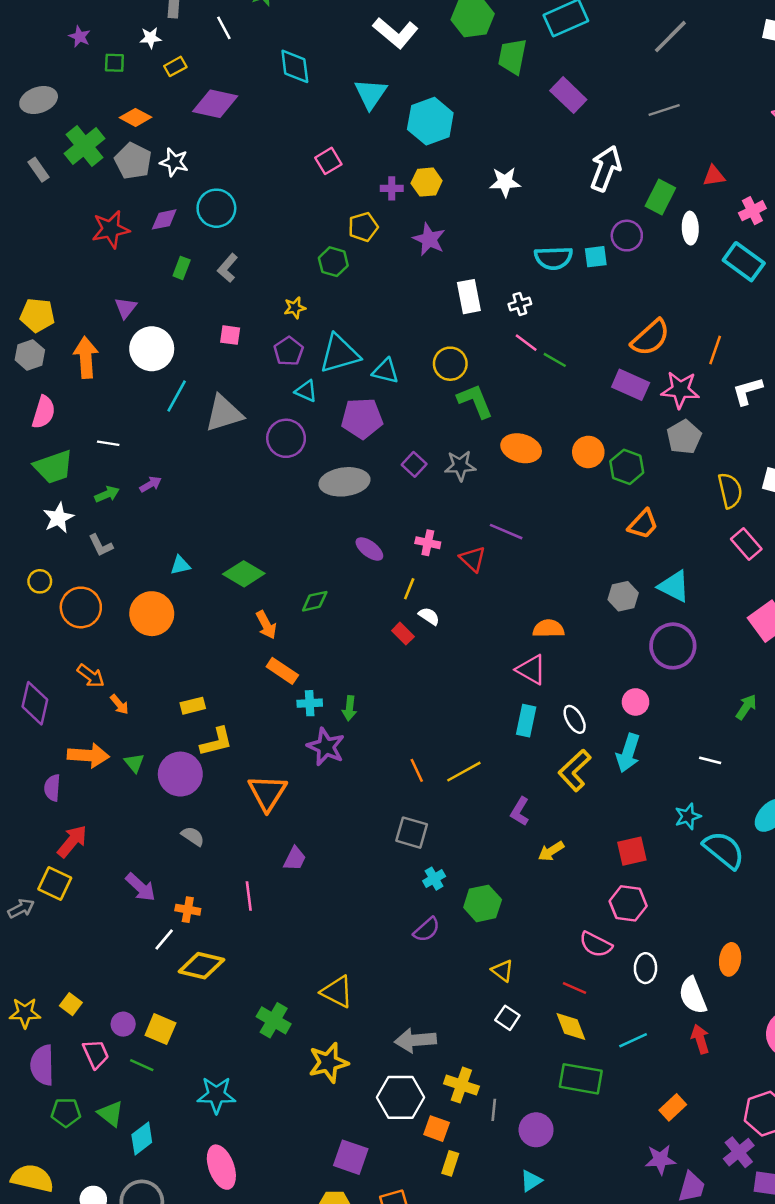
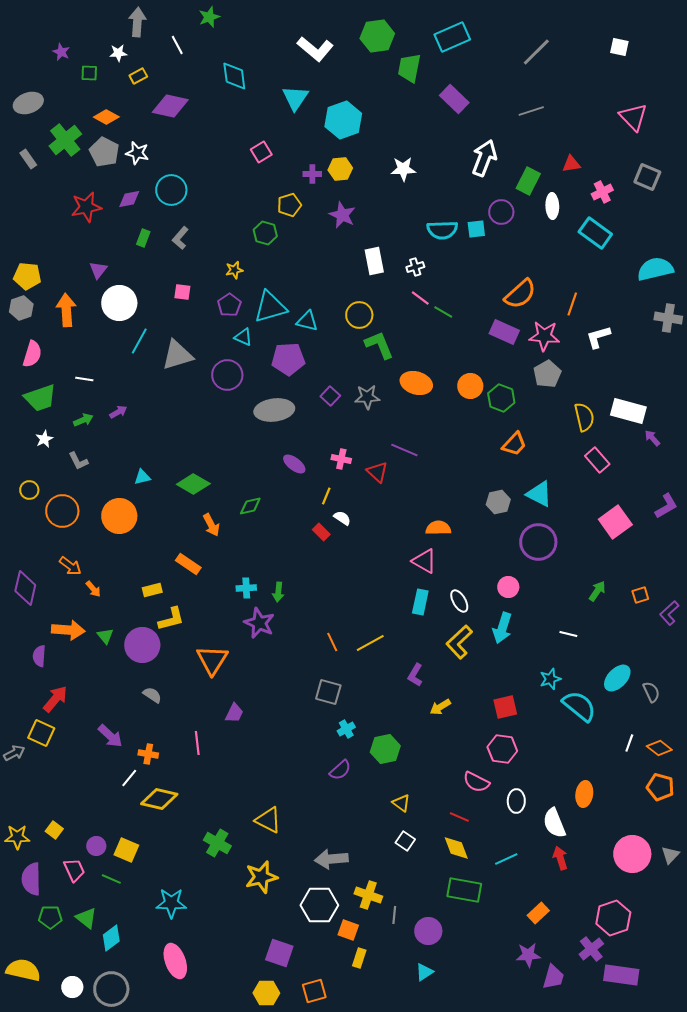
white star: (58, 518) -> (44, 439), size x0.7
orange rectangle: (282, 671) -> (188, 564), moved

